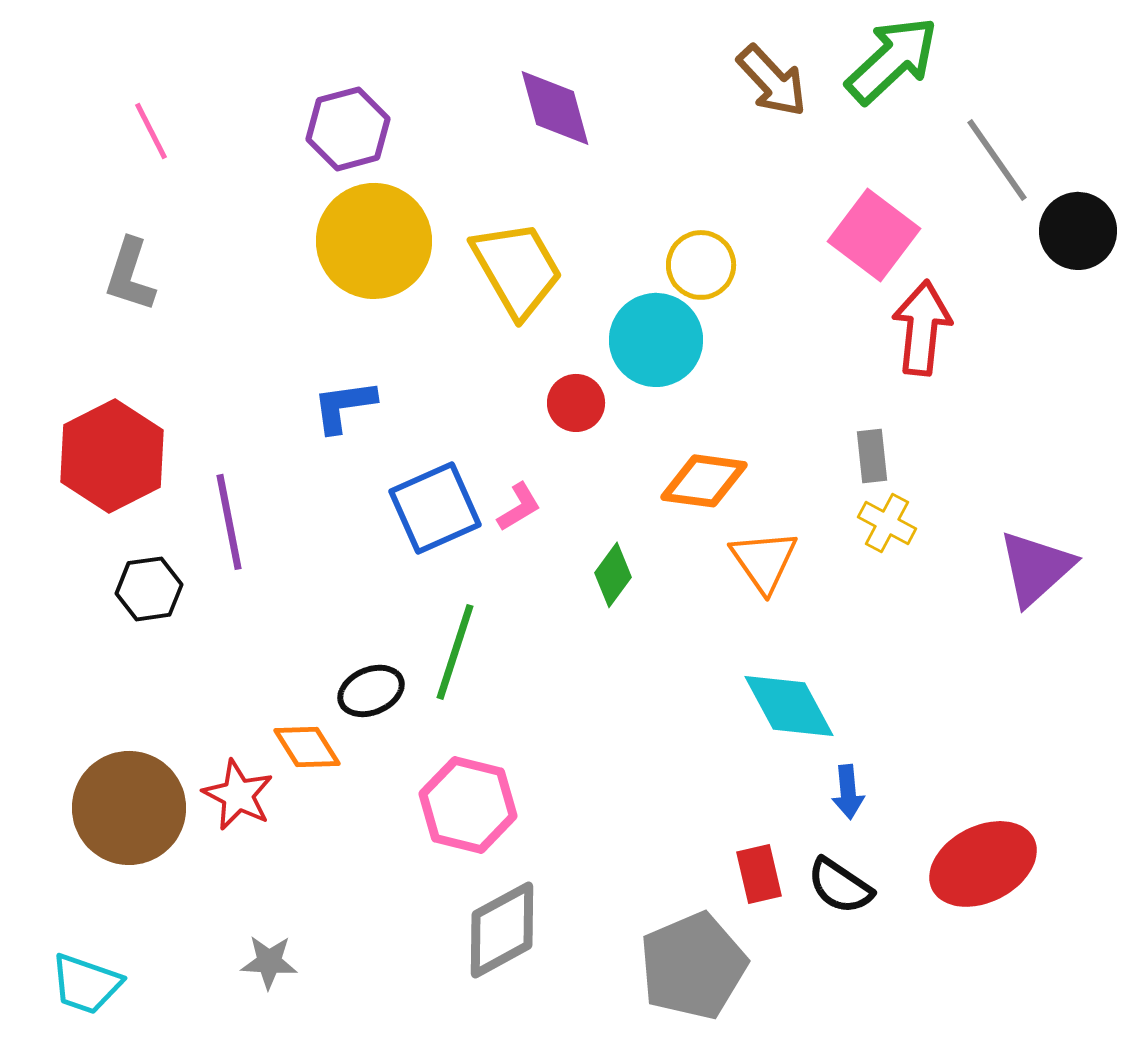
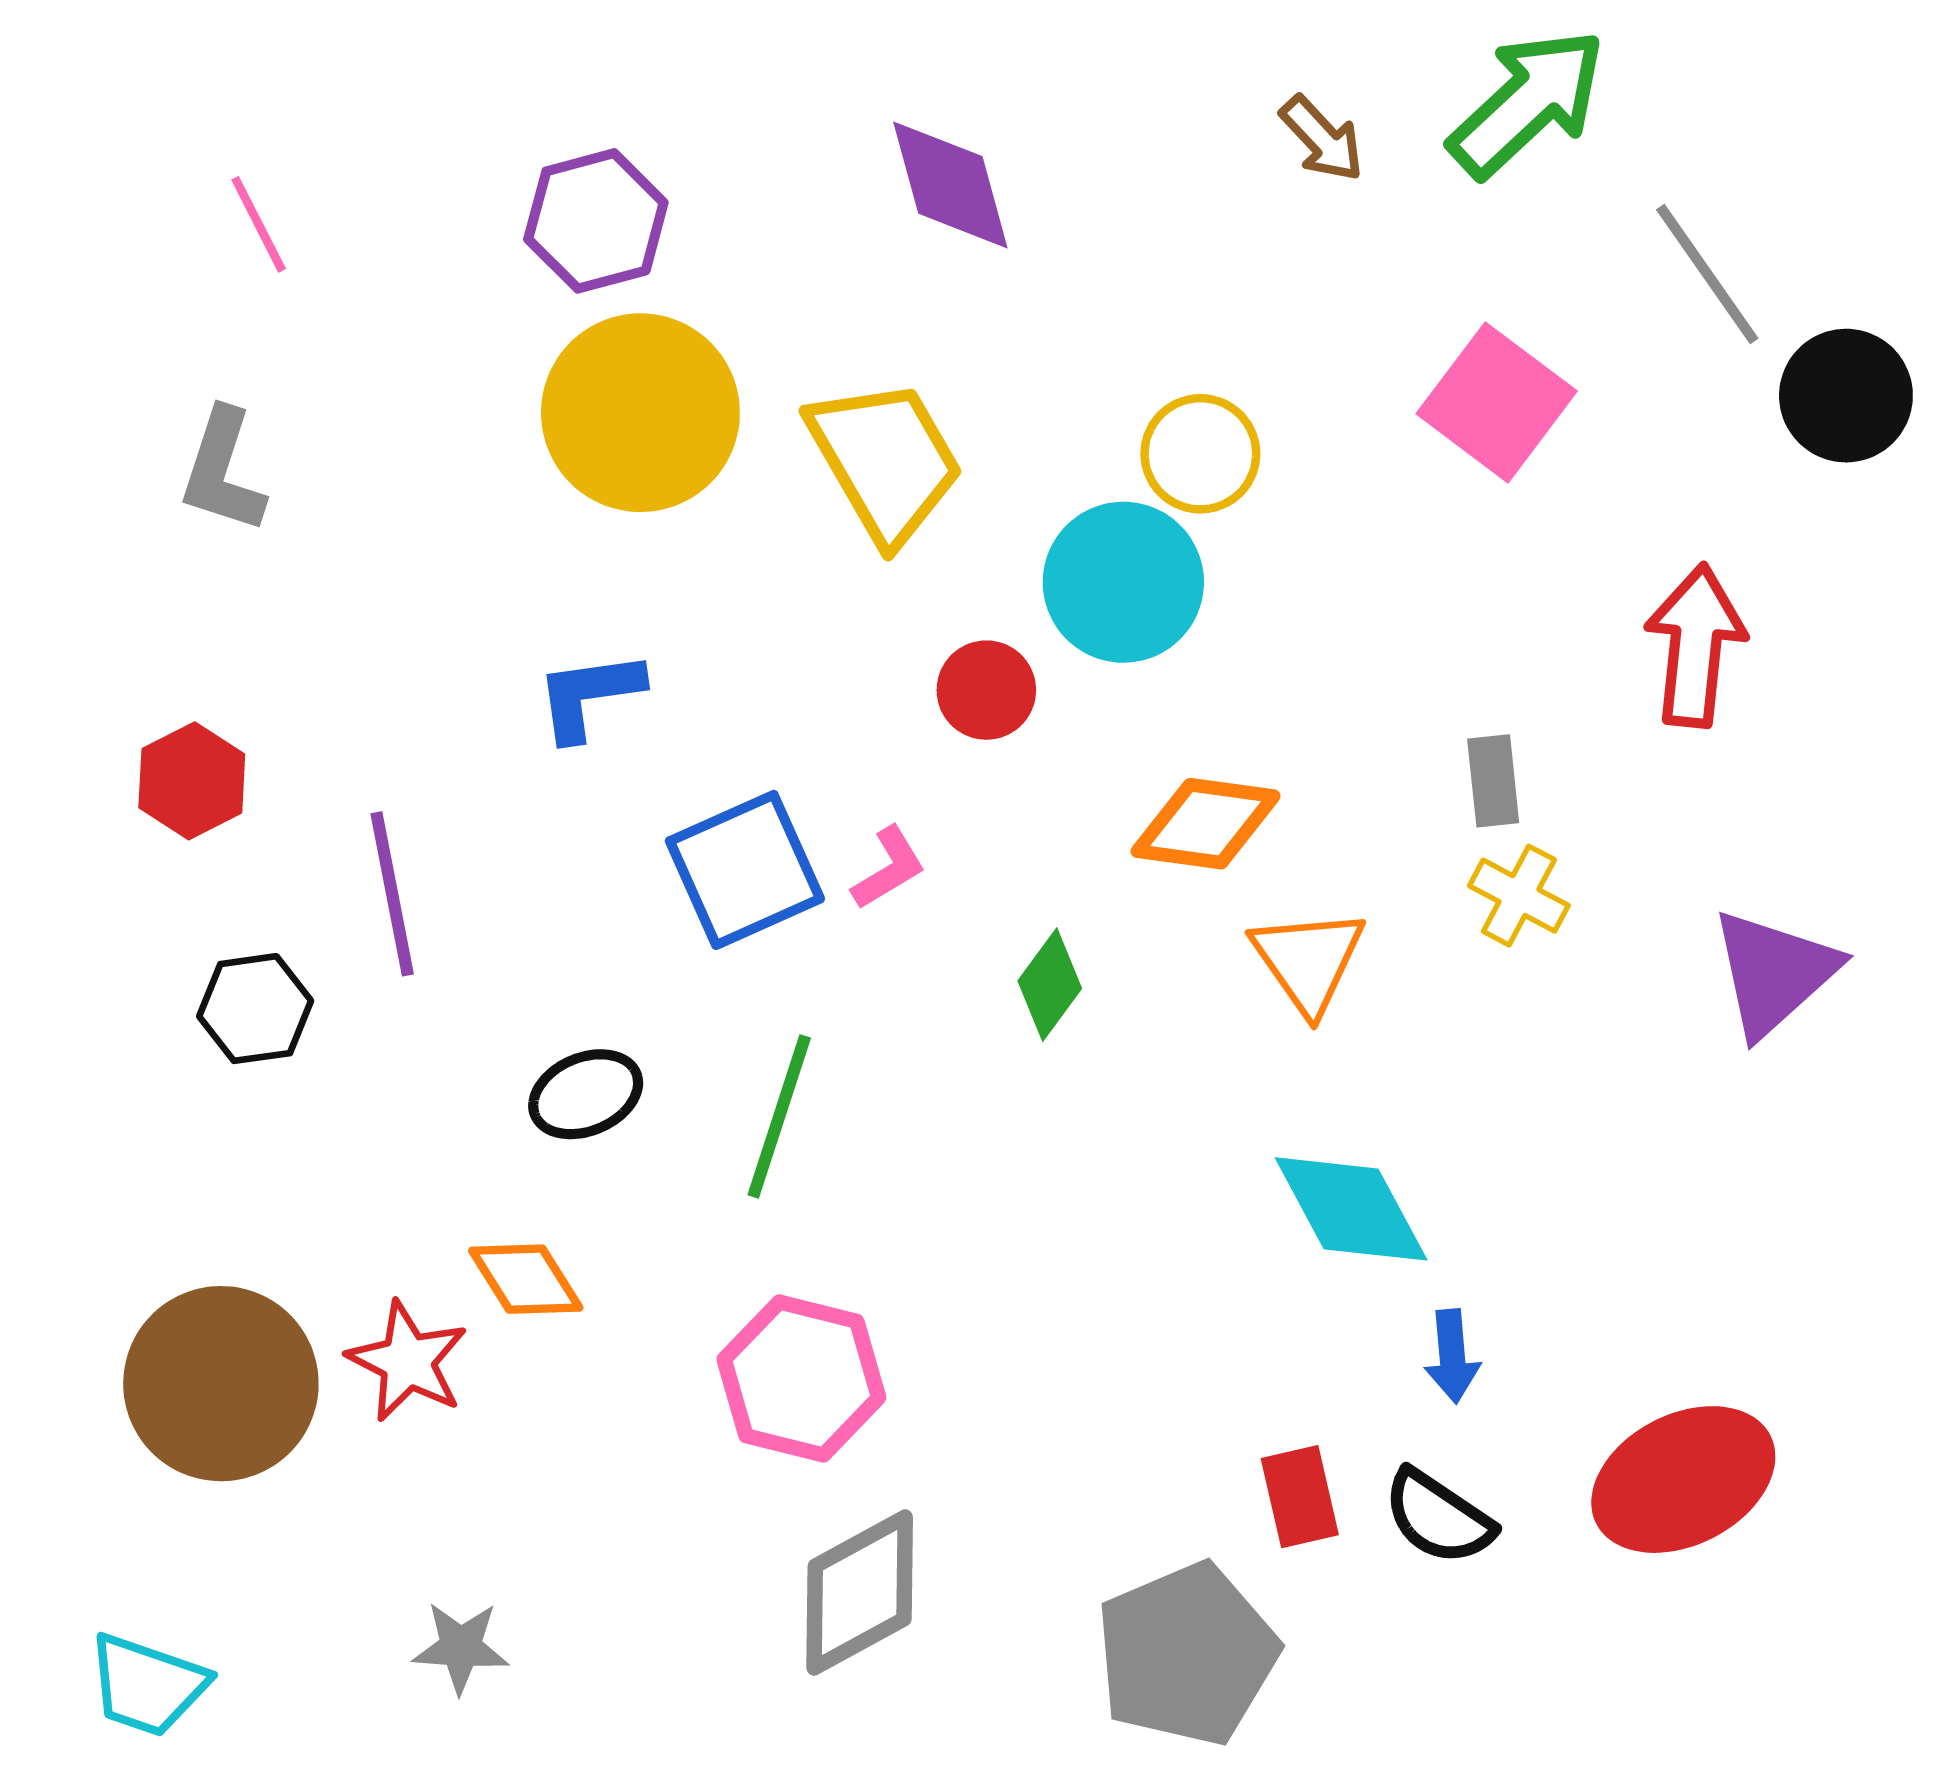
brown arrow: (772, 81) -> (1322, 139), size x0.7
red arrow: (922, 328) -> (1695, 646), moved
red hexagon: (112, 456) -> (192, 781), size x0.6
black ellipse: (371, 691) -> (586, 1094), moved

